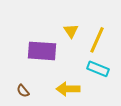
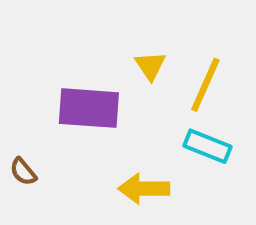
brown semicircle: (23, 91) -> (23, 172), moved

